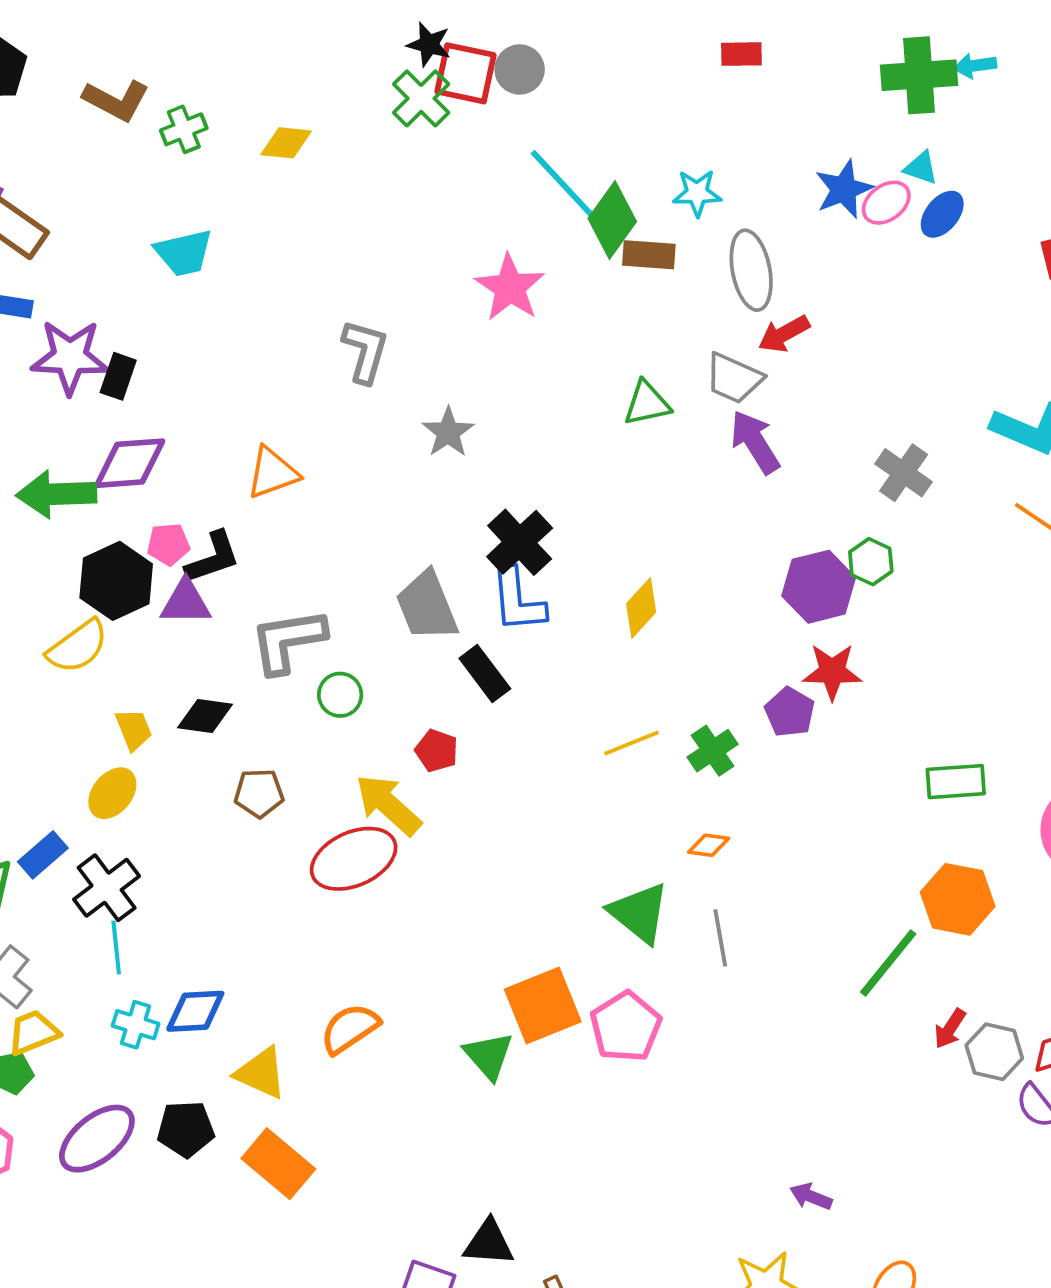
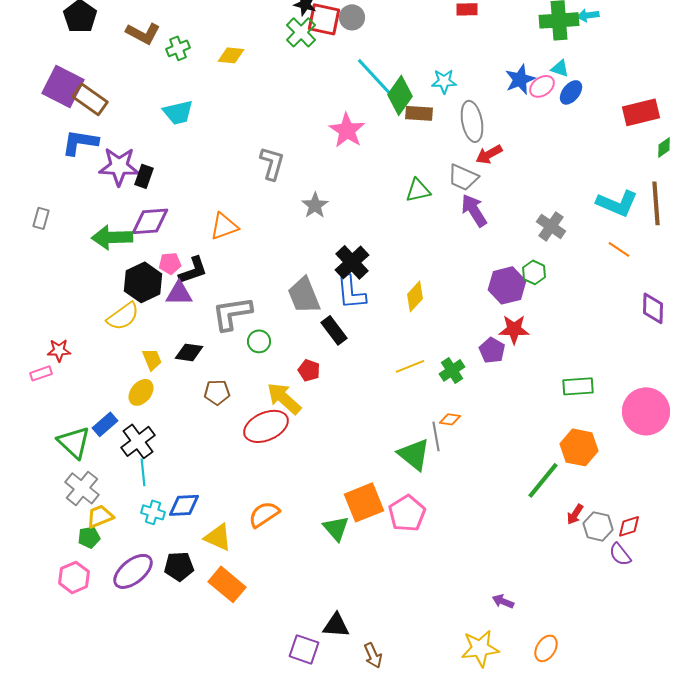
gray line: (720, 938) -> (436, 436), moved

